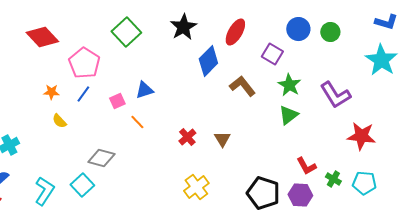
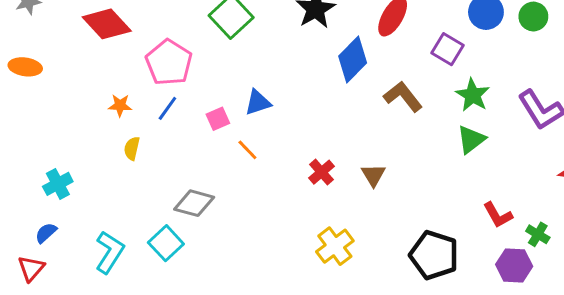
yellow semicircle: (59, 121) -> (132, 148), turned 56
purple hexagon: (300, 195) -> (514, 265), moved

